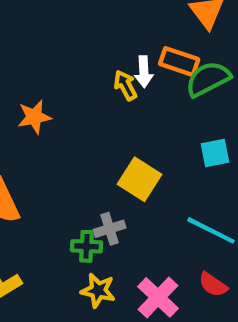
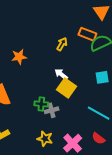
white arrow: (144, 72) -> (61, 74), moved, turned 128
yellow arrow: (125, 85) -> (62, 44), turned 56
green cross: (87, 246) -> (41, 104), moved

